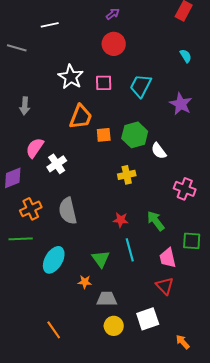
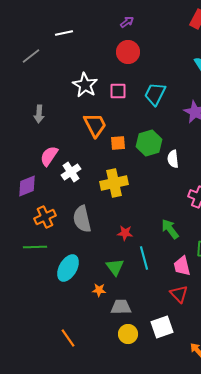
gray line: (17, 48) -> (31, 56), turned -54
orange trapezoid: (81, 117) -> (95, 125), turned -48
white semicircle: (159, 151) -> (173, 159), turned 30
yellow cross: (127, 175) -> (114, 183), moved, size x1.5
red star: (121, 220) -> (125, 233), moved

